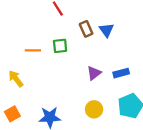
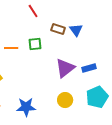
brown rectangle: (86, 29) -> (58, 29), turned -48
purple triangle: (94, 73) -> (65, 68), size x1.5

